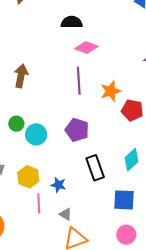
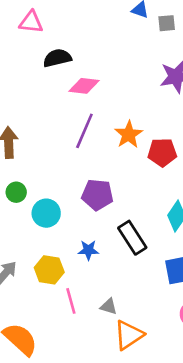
purple line: (79, 81) -> (84, 131), turned 40
green circle: (16, 124) -> (16, 192), moved
blue star: (58, 185) -> (88, 250), moved

